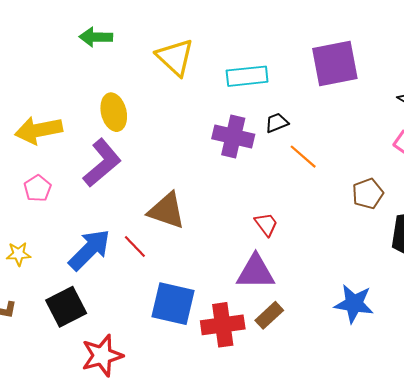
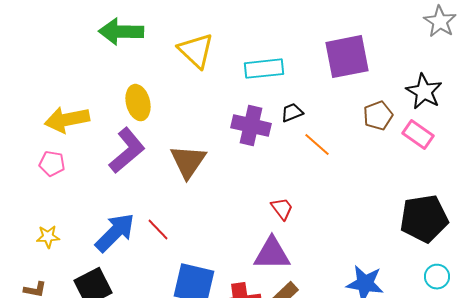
green arrow: (96, 37) -> (121, 32), size x1.4
pink pentagon: (38, 188) -> (52, 164), moved, turned -30
brown pentagon: (368, 194) -> (378, 116), moved
brown triangle: (167, 211) -> (188, 162), moved, turned 45

